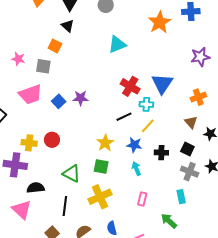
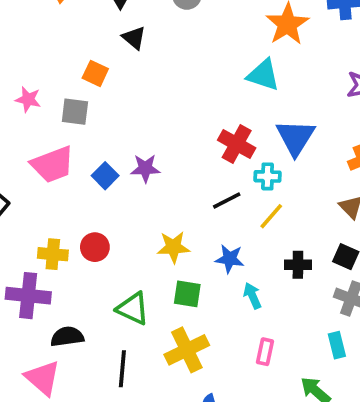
black triangle: (68, 26) -> (134, 38), moved
cyan triangle: (117, 44) -> (263, 75), moved, turned 42
yellow star: (105, 143) -> (173, 247), moved, turned 30
blue star: (134, 145) -> (230, 259), moved

